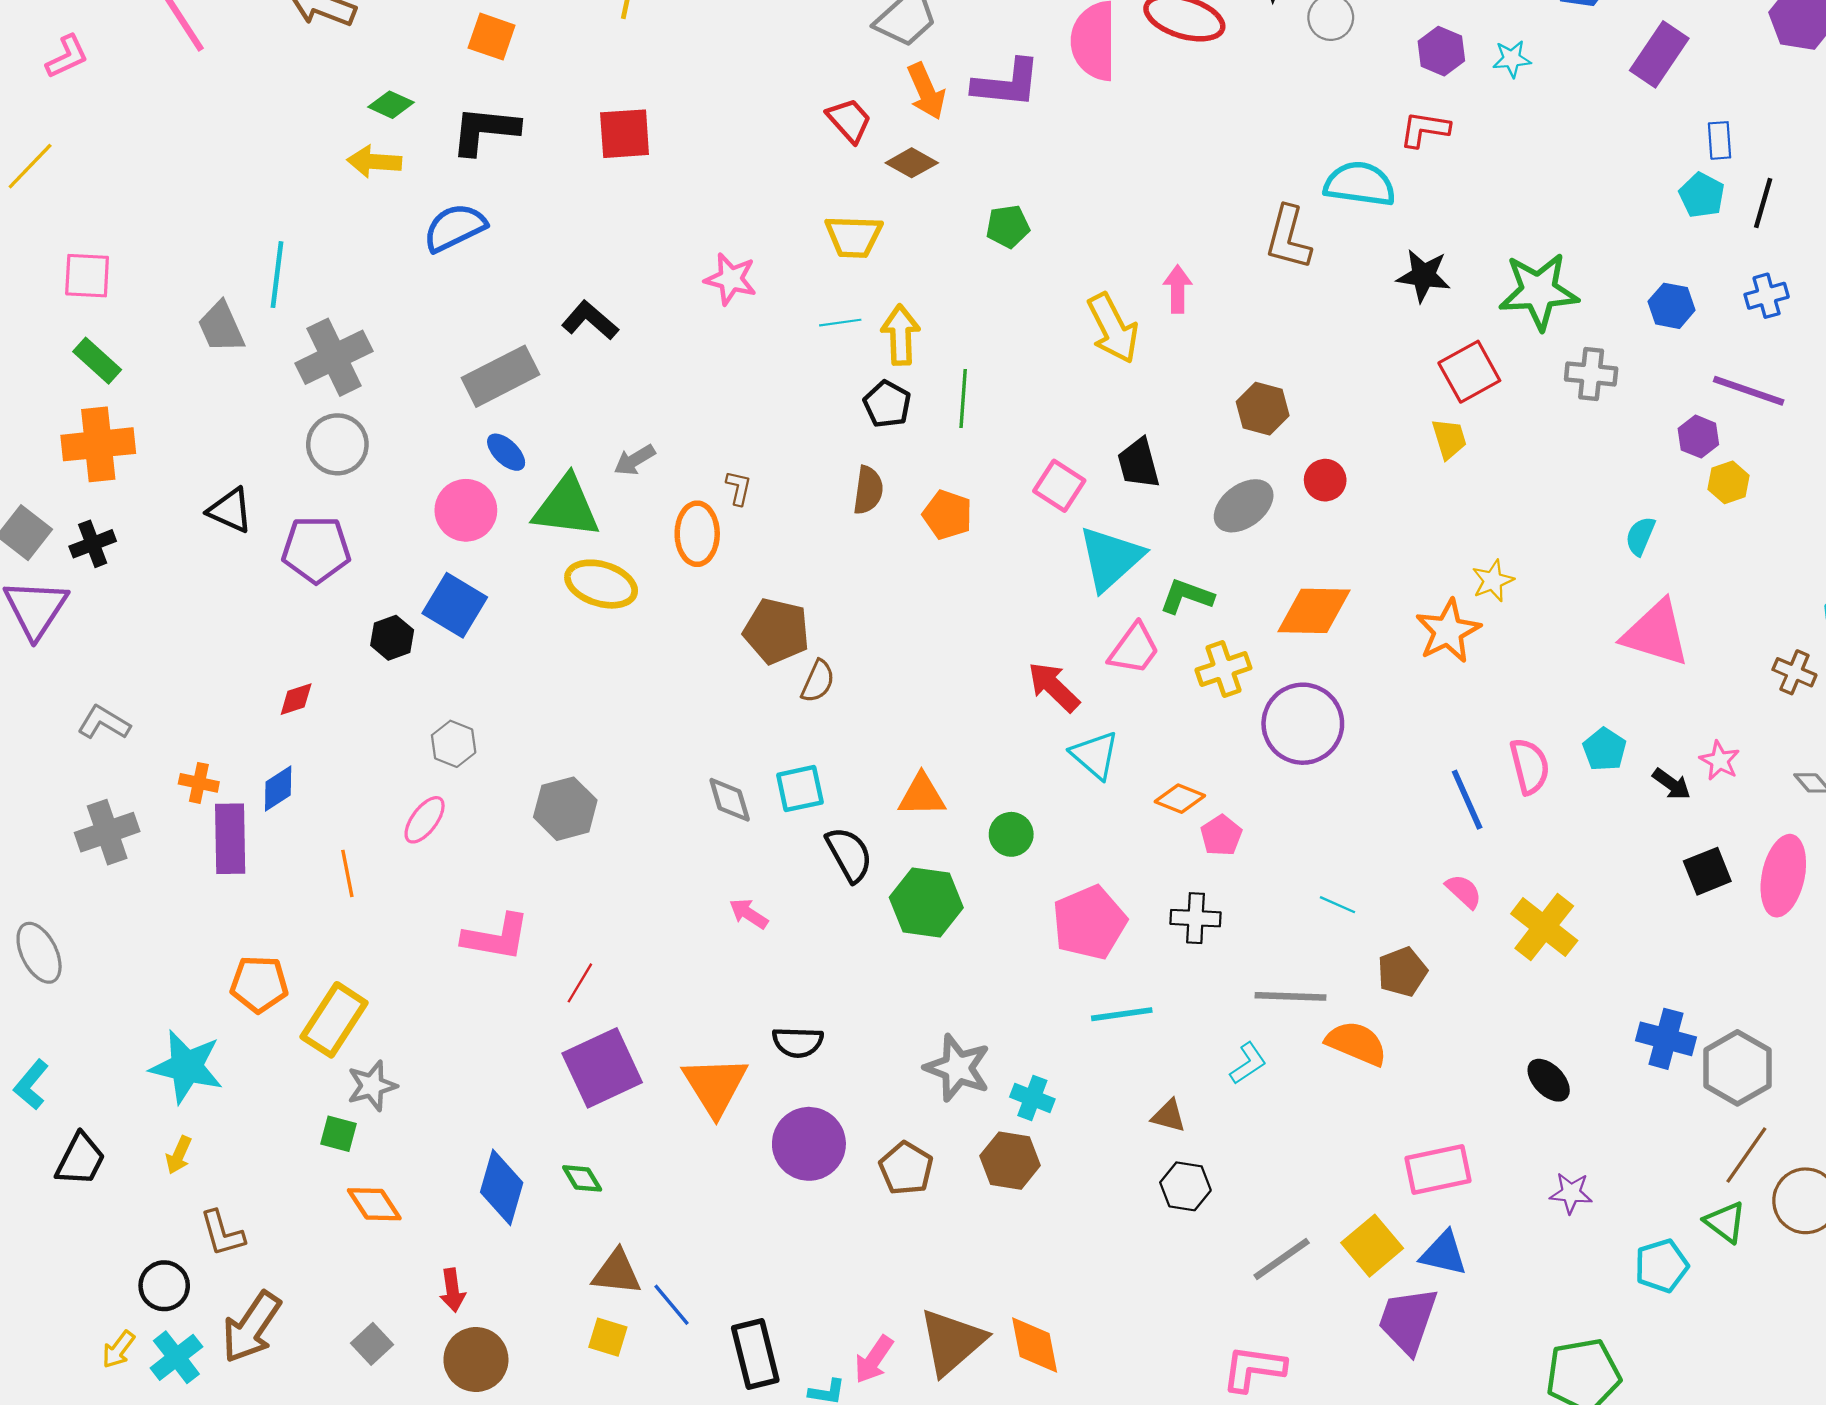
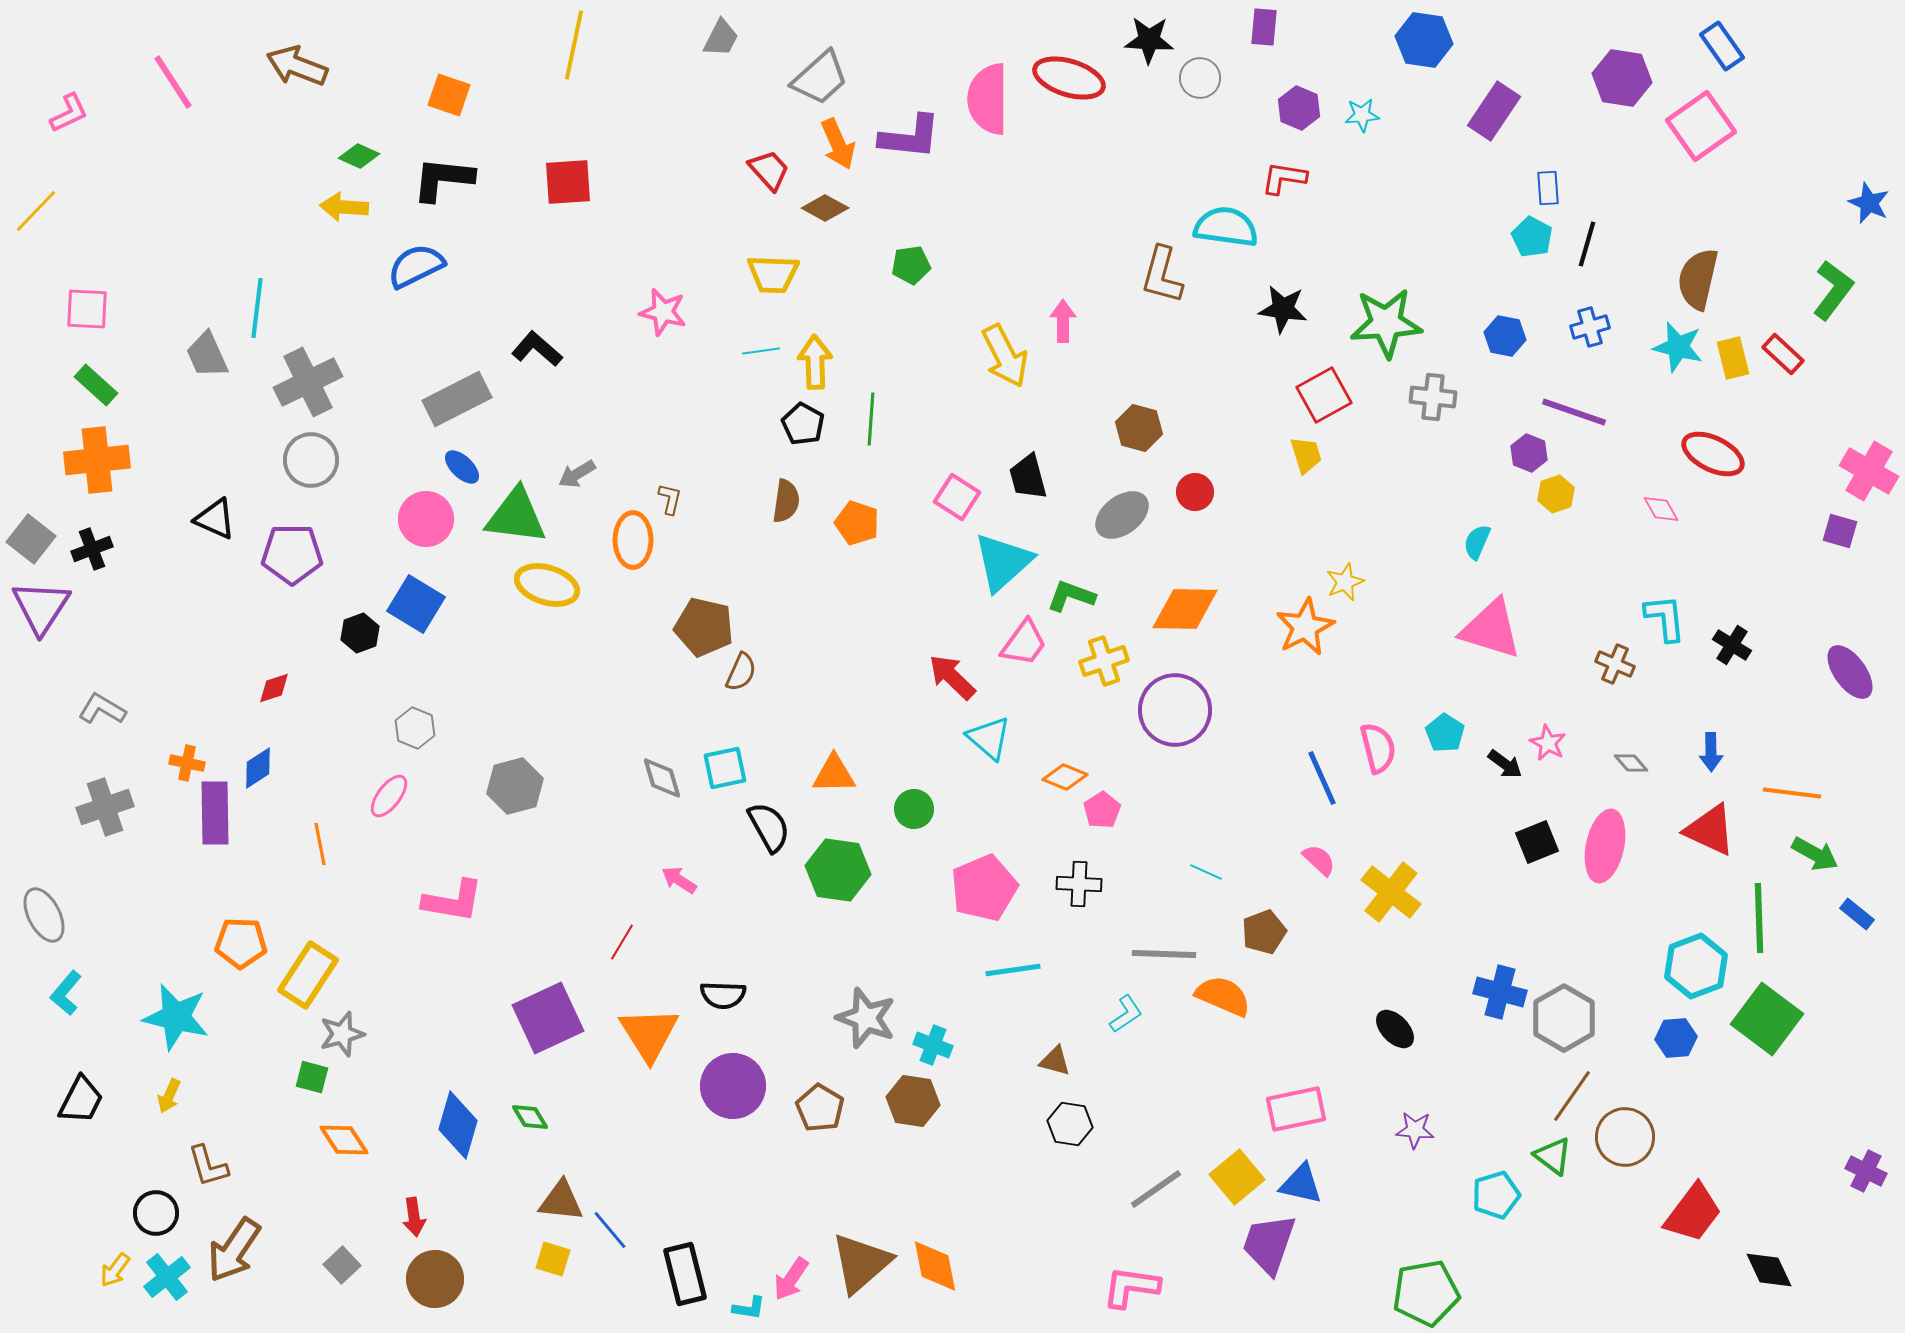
red line: (580, 983) -> (622, 942), moved
cyan L-shape: (31, 1085) -> (66, 993), moved

